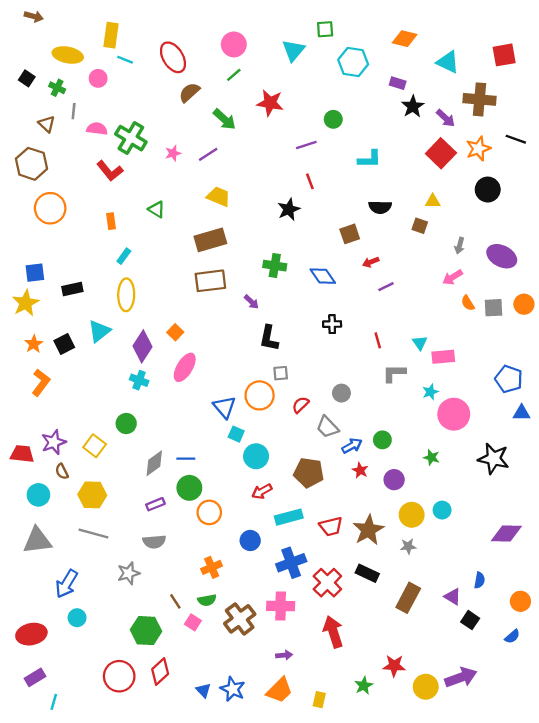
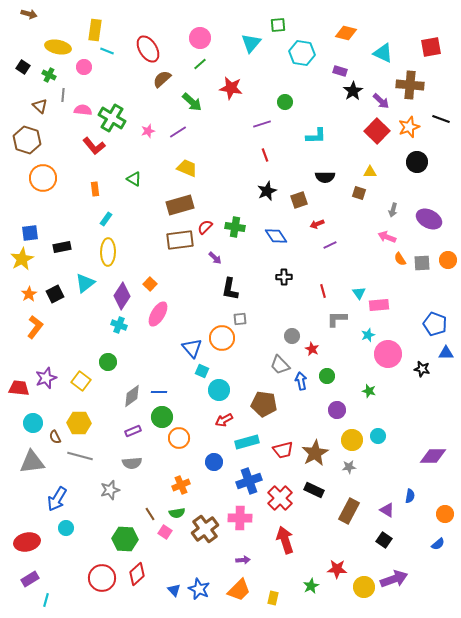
black star: (289, 209) -> (267, 191), moved
pink arrow: (453, 277) -> (387, 237), turned 54
red semicircle: (301, 405) -> (205, 227), moved
blue arrow: (352, 446) -> (301, 381), turned -72
black star: (494, 459) -> (422, 369), moved, size x0.6
red star: (360, 470) -> (312, 349), moved
brown semicircle: (62, 471) -> (55, 437), moved
black square: (470, 620) -> (384, 540), moved

